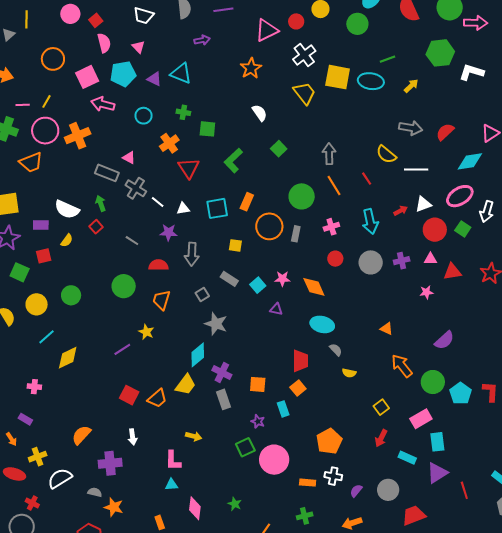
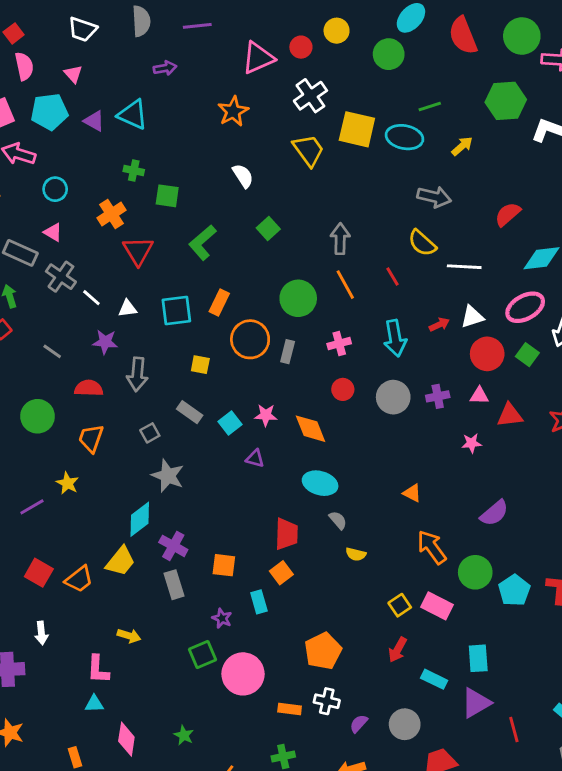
cyan circle: (144, 116) -> (55, 189), moved
gray arrow: (411, 128) -> (434, 197), moved
pink rectangle: (421, 419) -> (437, 606), moved, turned 55

